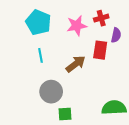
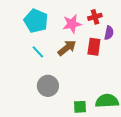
cyan line: (40, 55) -> (38, 52), turned -32
brown arrow: (76, 64) -> (67, 48), moved
green square: (65, 114) -> (80, 107), moved

